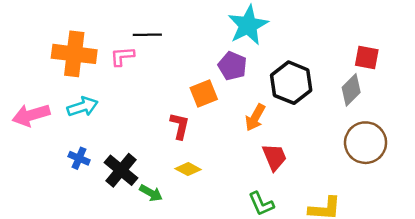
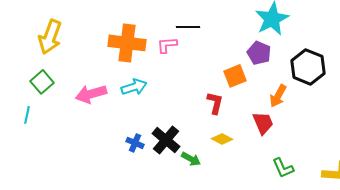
red trapezoid: (274, 157) -> (263, 123), moved
blue cross: (79, 158) -> (135, 143), moved

